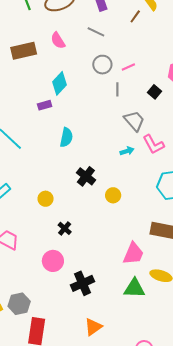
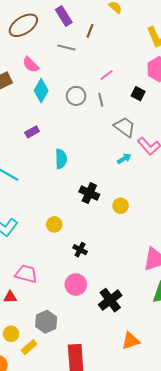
brown line: (135, 16) -> (90, 31), moved
gray circle: (102, 65) -> (76, 96), moved
cyan diamond: (60, 83) -> (41, 91), moved
gray hexagon: (19, 304) -> (46, 322), moved
orange triangle: (93, 327) -> (131, 341), turned 30

